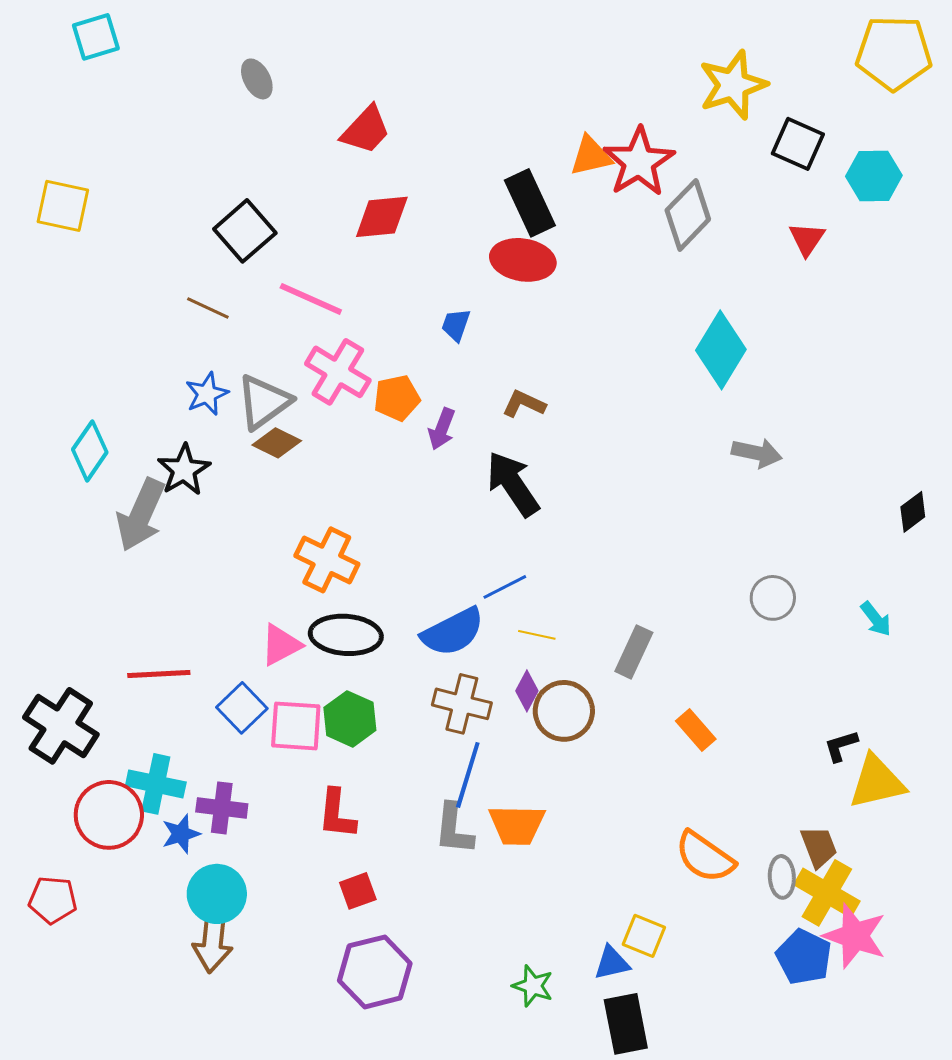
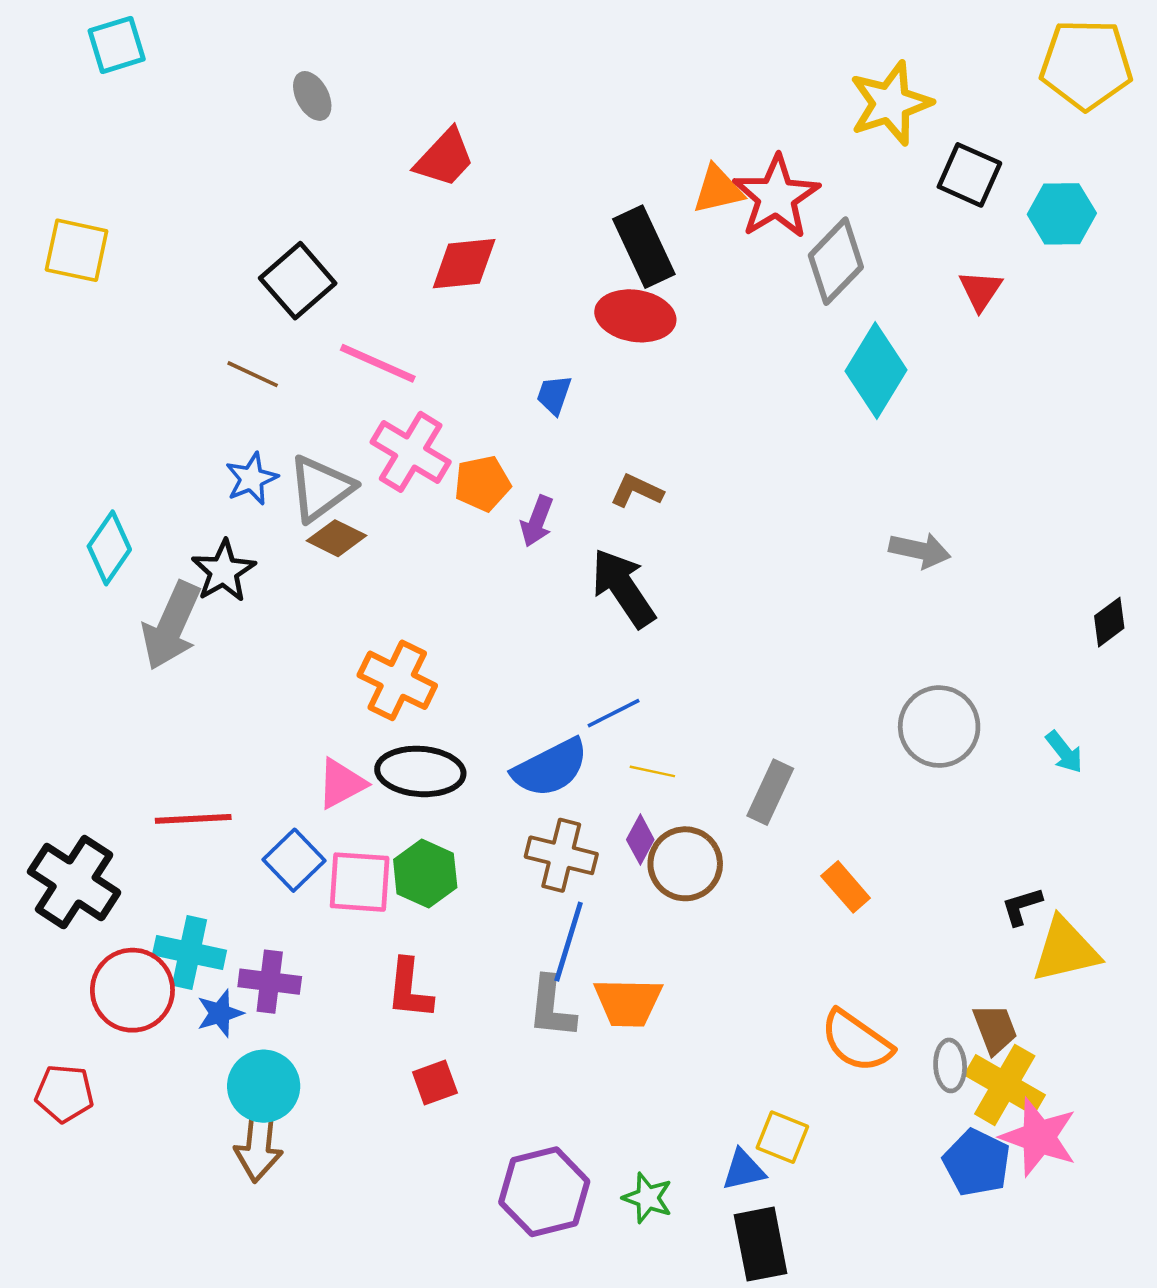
cyan diamond: (721, 350) -> (876, 371), moved
gray circle: (773, 598) -> (939, 727), size x1.5
purple hexagon: (375, 972) -> (544, 1192), moved

